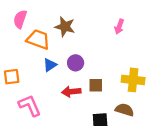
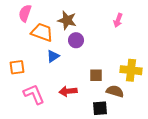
purple circle: (76, 63) -> (76, 40), moved
red arrow: (71, 92) -> (68, 91), moved
brown semicircle: (125, 110) -> (115, 91), moved

